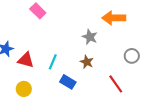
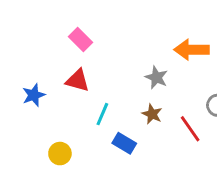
red triangle: (26, 60) -> (77, 80), moved
red line: (116, 84) -> (190, 129), moved

